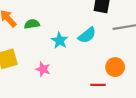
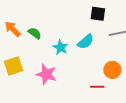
green semicircle: (32, 24) -> (35, 33), turned 48
pink star: (43, 69) -> (46, 74), size x1.5

